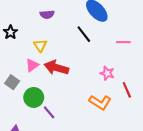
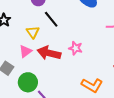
black line: (84, 34) -> (51, 19), moved
pink star: (107, 73) -> (76, 48), moved

